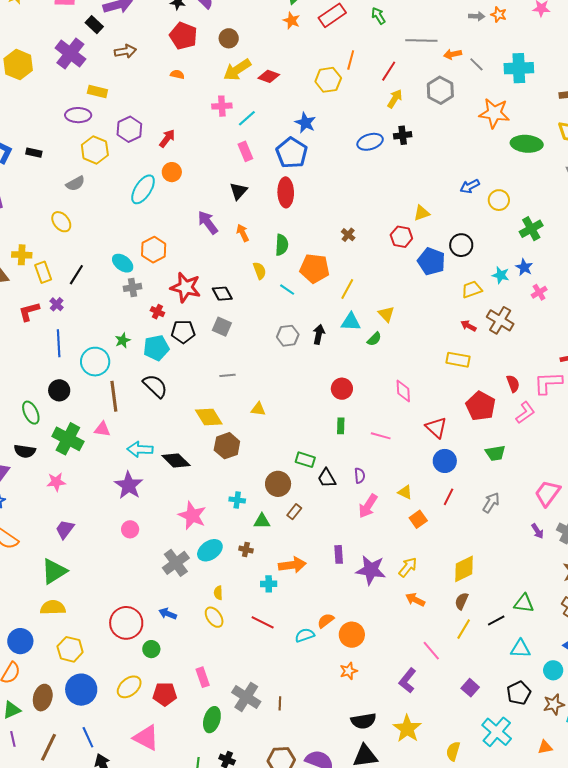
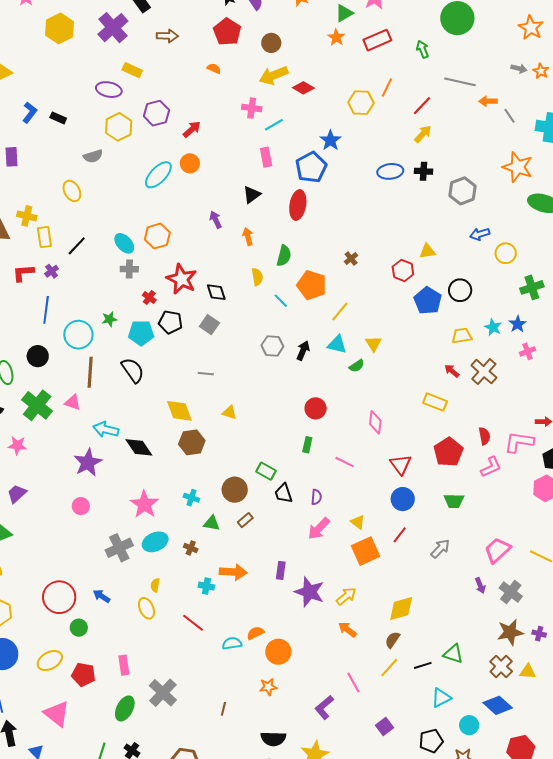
gray hexagon: (440, 90) -> (463, 191), moved
purple arrow: (208, 222) -> (216, 220), size x0.7
orange square: (418, 519) -> (365, 551), size x1.6
cyan triangle: (520, 649) -> (441, 698), turned -40
brown line: (280, 703) -> (223, 709), moved

